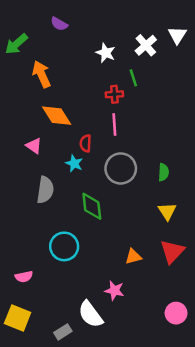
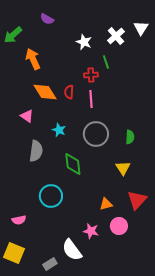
red semicircle: (86, 143) -> (69, 92), moved
yellow triangle: (167, 211) -> (123, 168), moved
pink circle: (176, 313) -> (119, 226), moved

